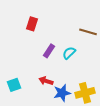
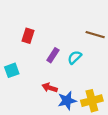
red rectangle: (32, 24) -> (28, 36), moved
cyan square: (14, 85) -> (12, 70), moved

